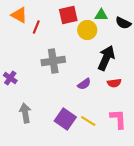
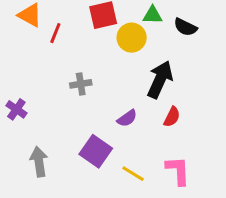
gray cross: (53, 61) -> (81, 84), size x0.6
red semicircle: (114, 83) -> (172, 117), turned -56
purple square: (65, 119) -> (96, 151), moved

